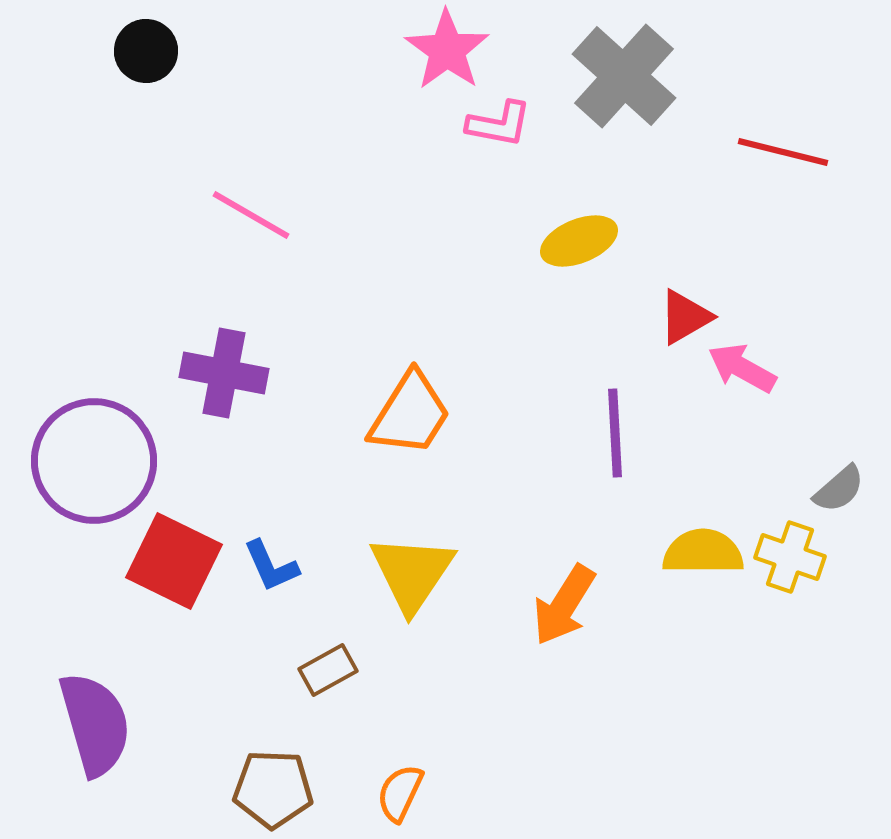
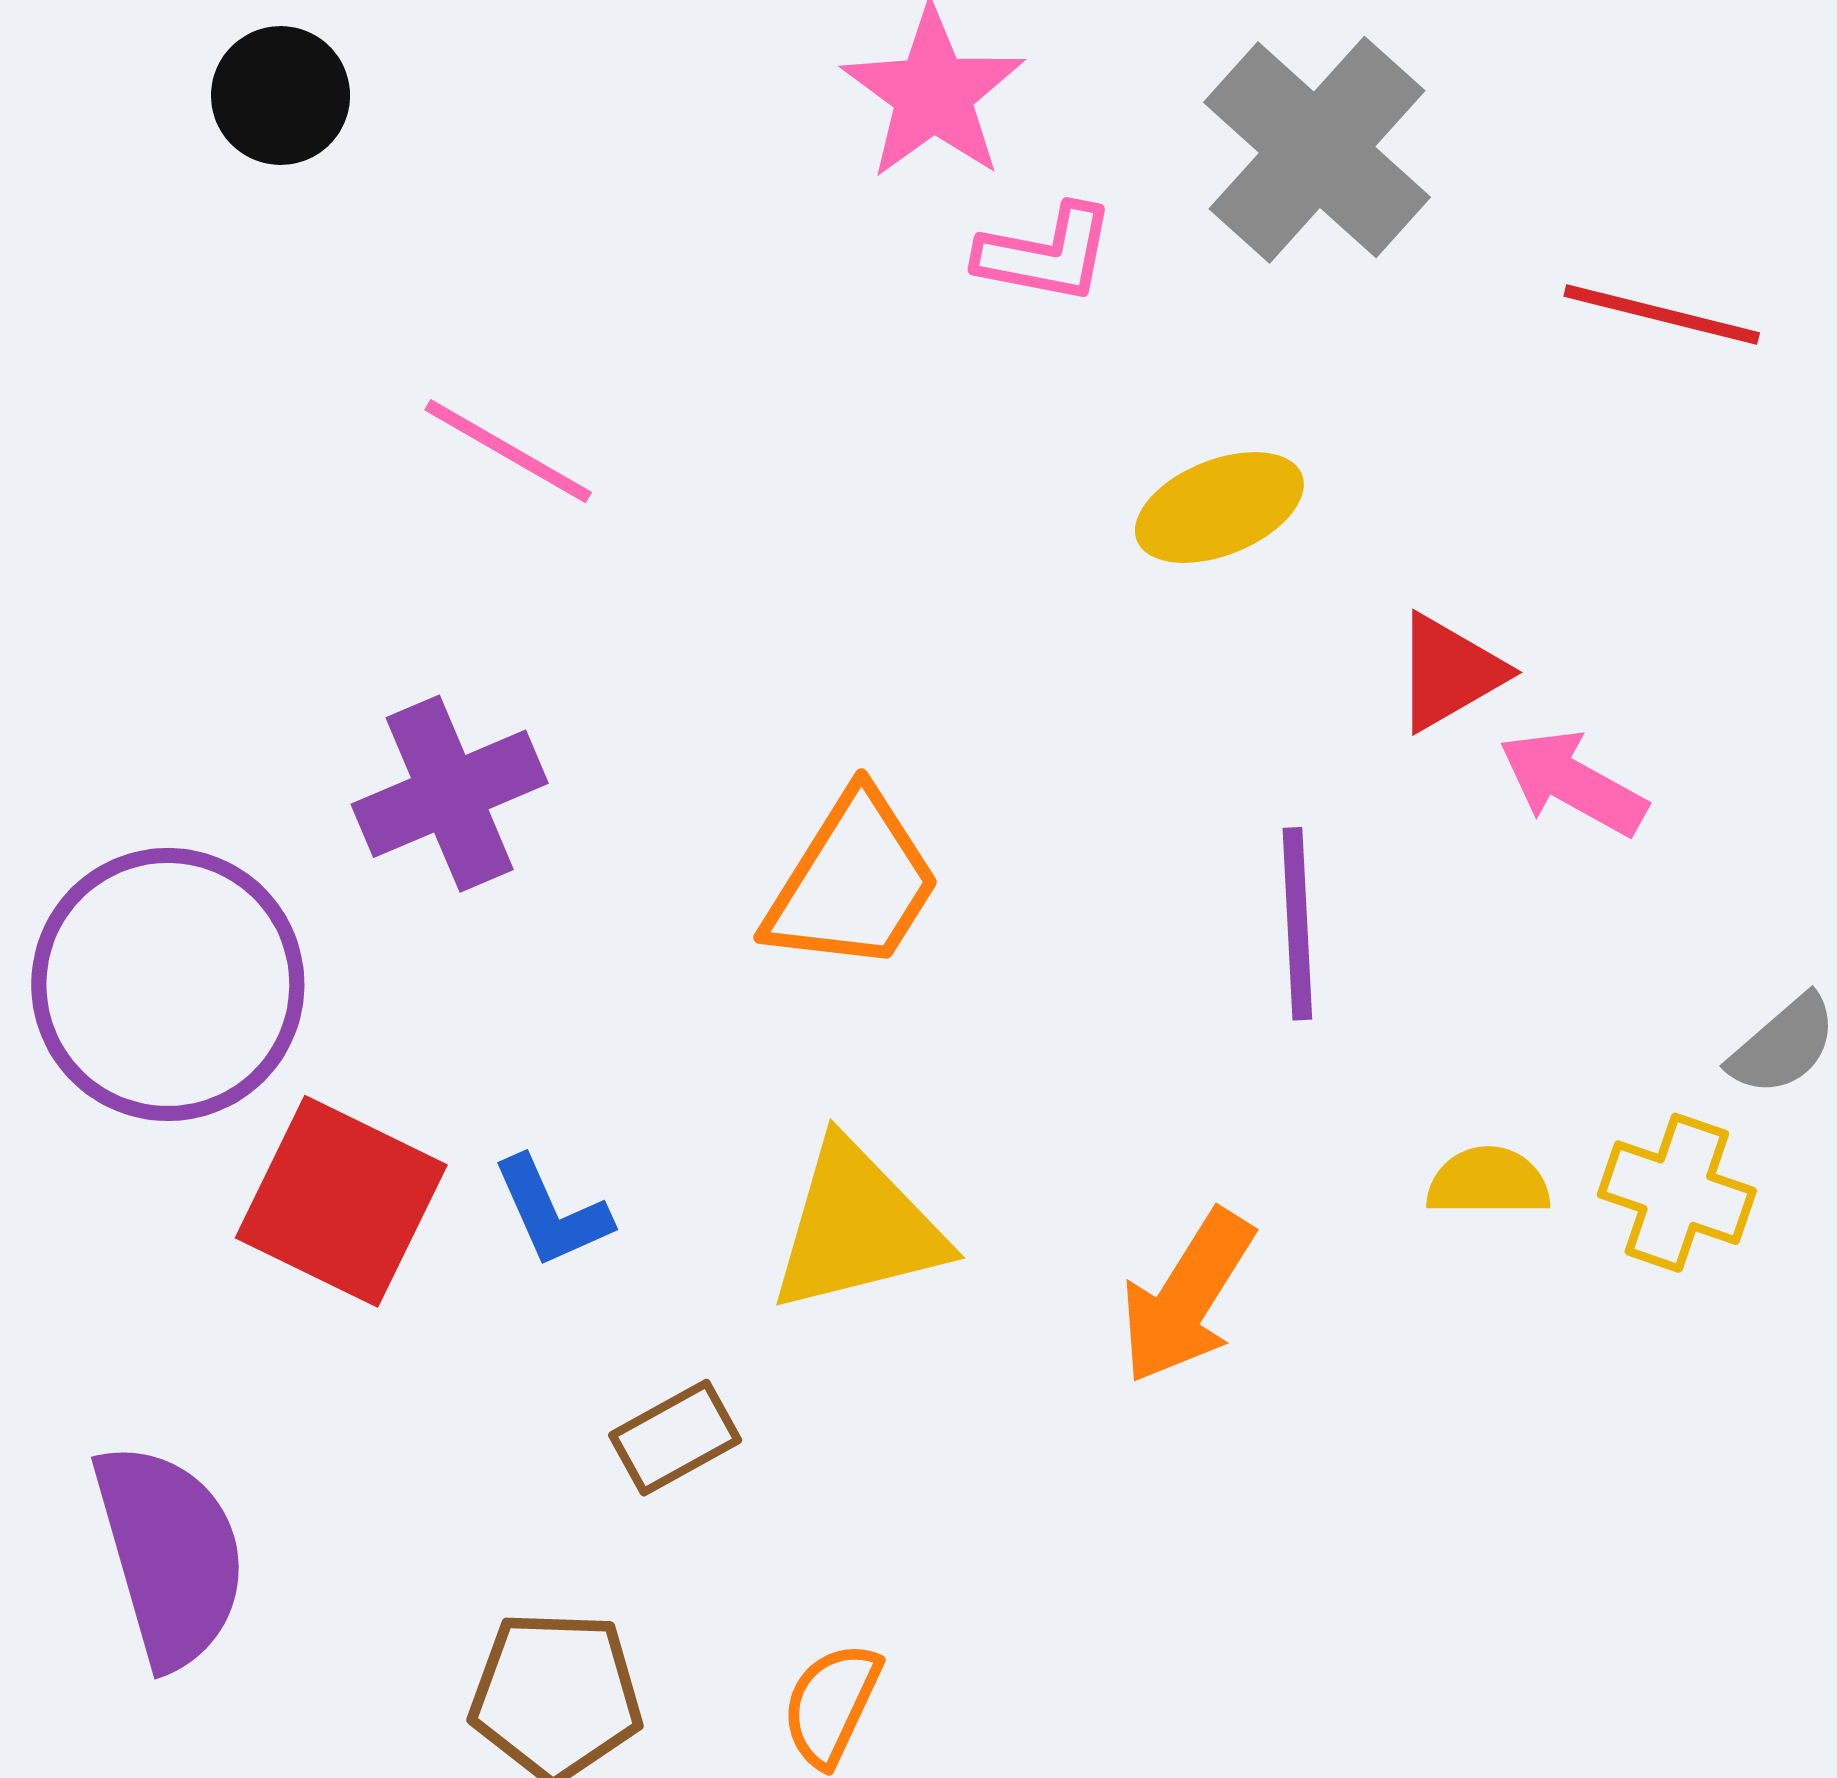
purple cross: (224, 373) -> (450, 794), turned -34
yellow semicircle: (703, 552) -> (1488, 1182), size x0.7
yellow triangle: (412, 573) -> (857, 1227), turned 42

